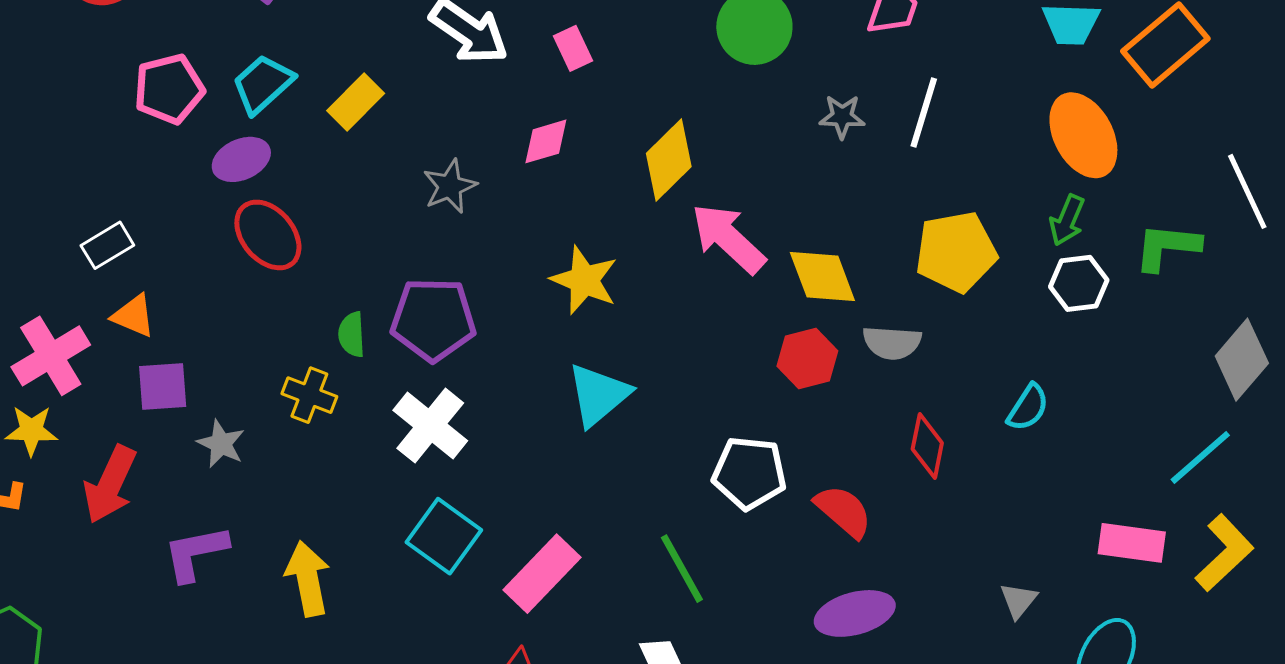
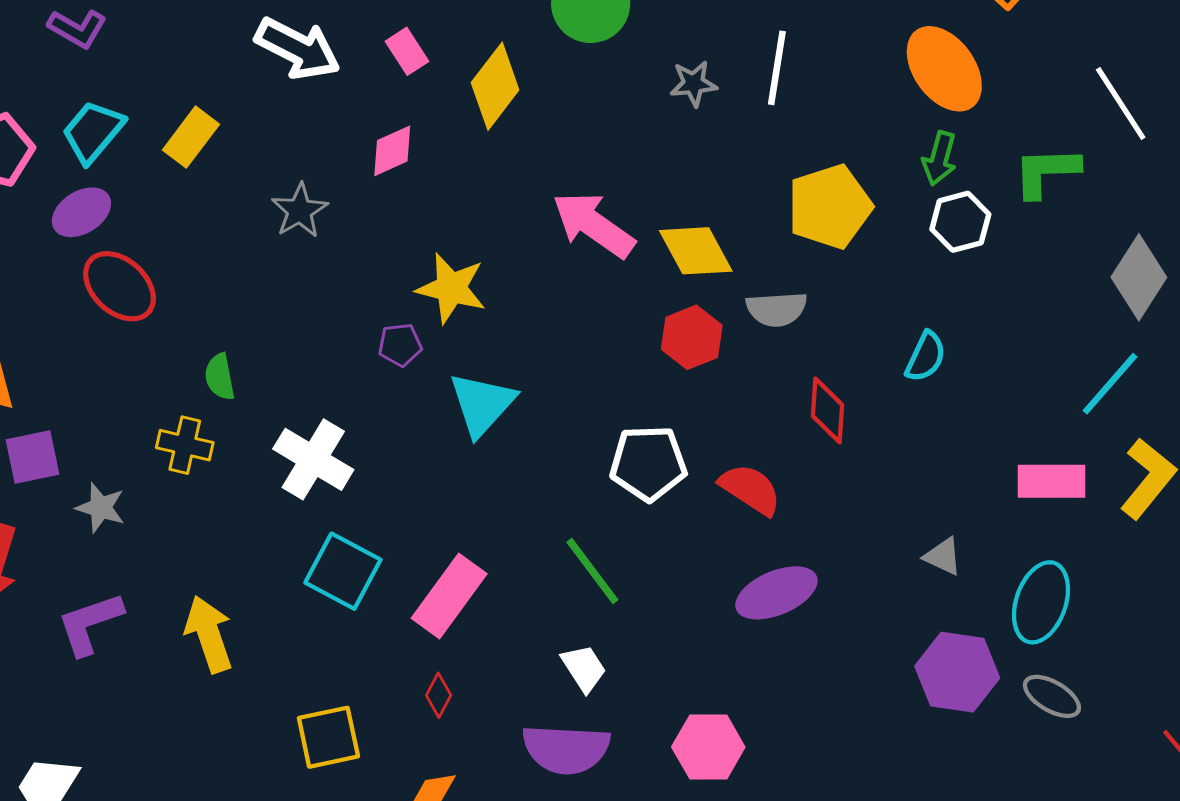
yellow diamond: (669, 160) -> (495, 86), moved
purple pentagon: (433, 319) -> (400, 345), moved, size x0.5
gray triangle: (1018, 600) -> (943, 556), turned -36

